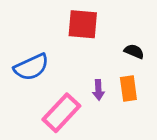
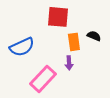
orange rectangle: (128, 88) -> (74, 42), moved

